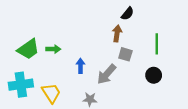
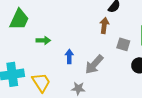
green trapezoid: (28, 49) -> (19, 19), moved, turned -30
gray square: (125, 54) -> (123, 44), moved

